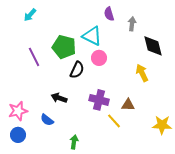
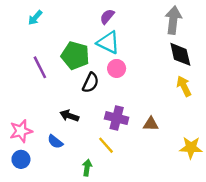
purple semicircle: (109, 14) -> (107, 17), moved, turned 56
gray arrow: (132, 24) -> (173, 20), moved, size x1.6
yellow arrow: (142, 73) -> (184, 86), moved
yellow line: (114, 121) -> (106, 145), moved

